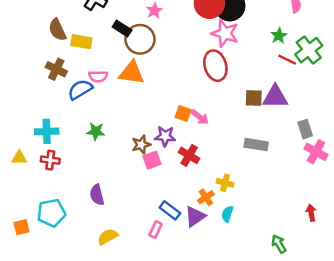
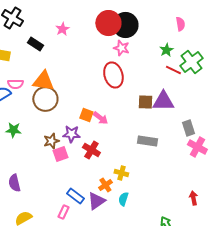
pink star: (225, 33) -> (121, 48), size x0.7
brown circle: (140, 39) -> (45, 99), moved

